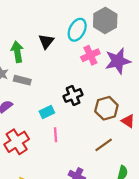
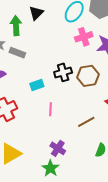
black triangle: (46, 41) -> (36, 13), moved
brown hexagon: (106, 108) -> (88, 76), moved
pink line: (56, 135) -> (50, 109), moved

